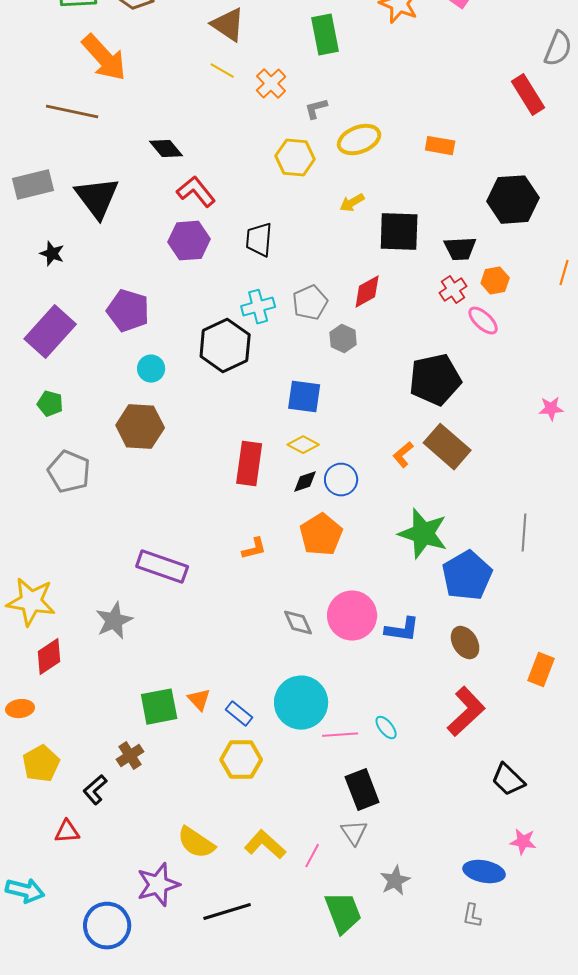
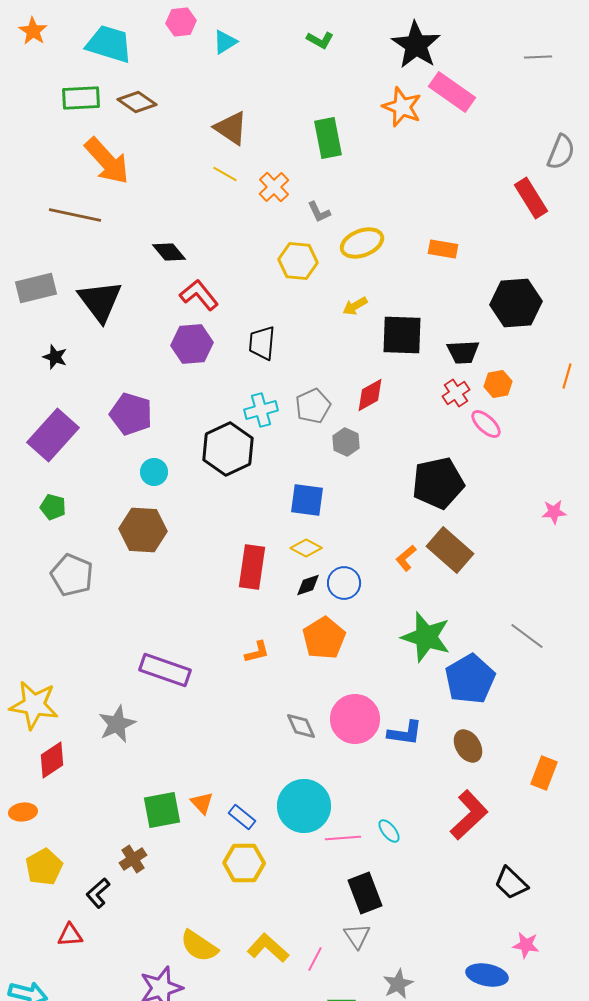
gray L-shape: (316, 109) -> (319, 212), turned -100
gray line: (524, 533) -> (527, 636), turned -57

